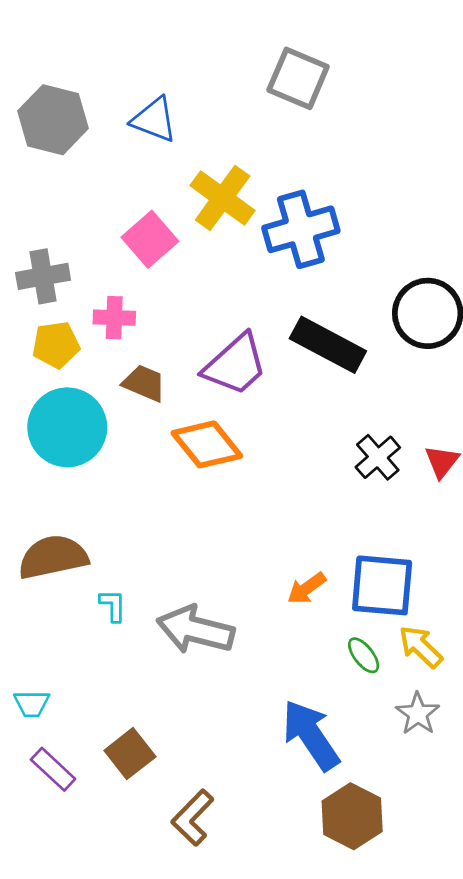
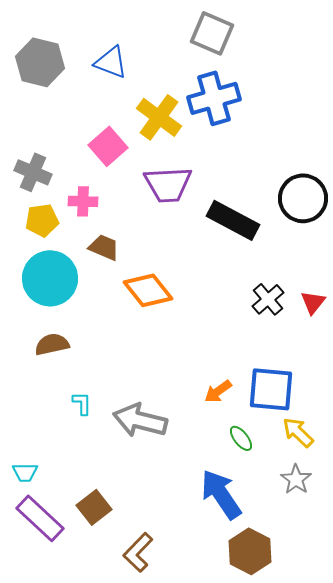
blue cross: (301, 229) -> (214, 98), moved
gray cross: (43, 276) -> (33, 172), turned 33
purple trapezoid: (235, 365) -> (168, 184), moved, turned 39
brown semicircle: (53, 557) -> (52, 344), moved, size x0.7
green ellipse: (364, 655) -> (241, 438), moved
purple rectangle: (53, 769) -> (40, 518), size x1.5

